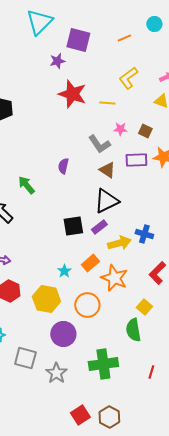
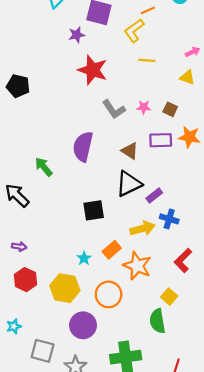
yellow L-shape: (128, 78) -> (134, 31), moved
yellow line: (107, 103) -> (147, 60), moved
gray L-shape: (99, 144) -> (114, 109), moved
purple semicircle: (63, 166) -> (83, 147), size x1.8
purple rectangle: (99, 227) -> (154, 196), moved

